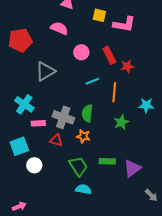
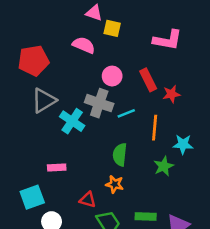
yellow square: (99, 15) -> (112, 28), moved
gray triangle: (45, 71) -> (44, 100), moved
cyan cross: (24, 104) -> (72, 121), moved
cyan star: (146, 105) -> (183, 144), moved
gray cross: (63, 117) -> (99, 103), moved
red triangle: (56, 140) -> (88, 200), moved

